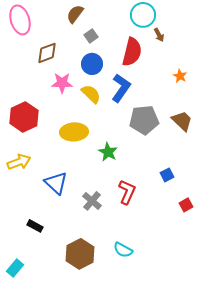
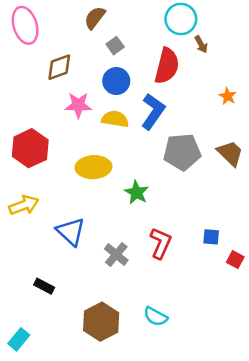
yellow semicircle: (91, 94) -> (115, 119), turned -35
blue square: (167, 175) -> (211, 237), moved, turned 32
red square: (186, 205) -> (235, 260), turned -32

